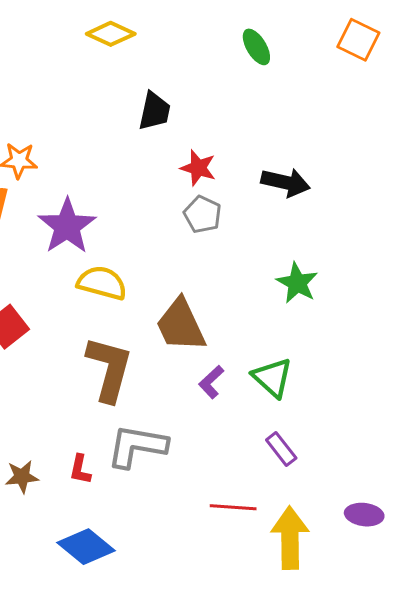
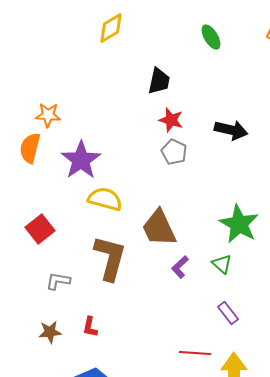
yellow diamond: (111, 34) -> (111, 28), turned -56
black trapezoid: (154, 111) -> (159, 81), moved
green star: (297, 283) -> (239, 224), moved, size x1.4
green triangle: (272, 378) -> (222, 264), size x0.7
gray L-shape: (137, 446) -> (58, 281), moved, size x0.6

